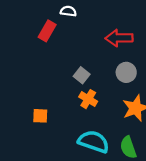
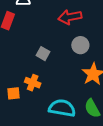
orange cross: (88, 99) -> (33, 83), moved

